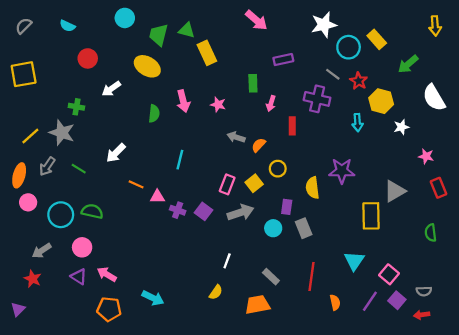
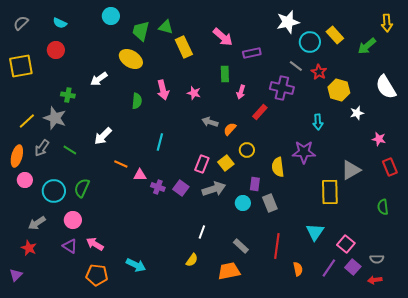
pink arrow: (256, 20) -> (223, 37), moved
red circle: (88, 58) -> (56, 50), moved
green arrow: (408, 64) -> (367, 46), moved
cyan arrow: (358, 123) -> (318, 122), moved
red rectangle: (292, 126) -> (260, 112), turned 42
green semicircle: (92, 211) -> (82, 188), turned -78

